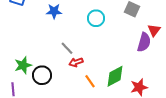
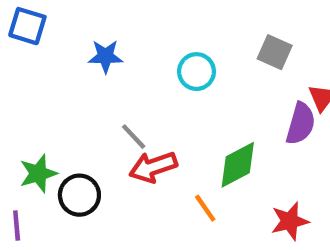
red arrow: (76, 62) -> (153, 167), size x1.5
green diamond: (115, 76) -> (238, 165), moved
orange line: (90, 81) -> (205, 208), moved

